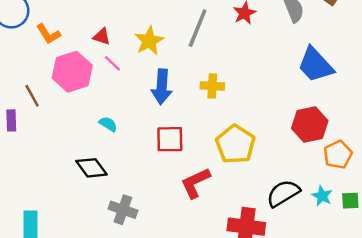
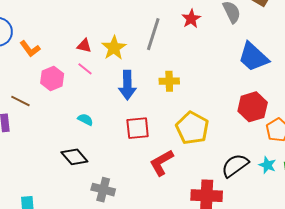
red triangle: (102, 37) -> (84, 46), moved
pink hexagon: (72, 72) -> (52, 78), size x0.7
brown line: (32, 96) -> (20, 101), turned -30

